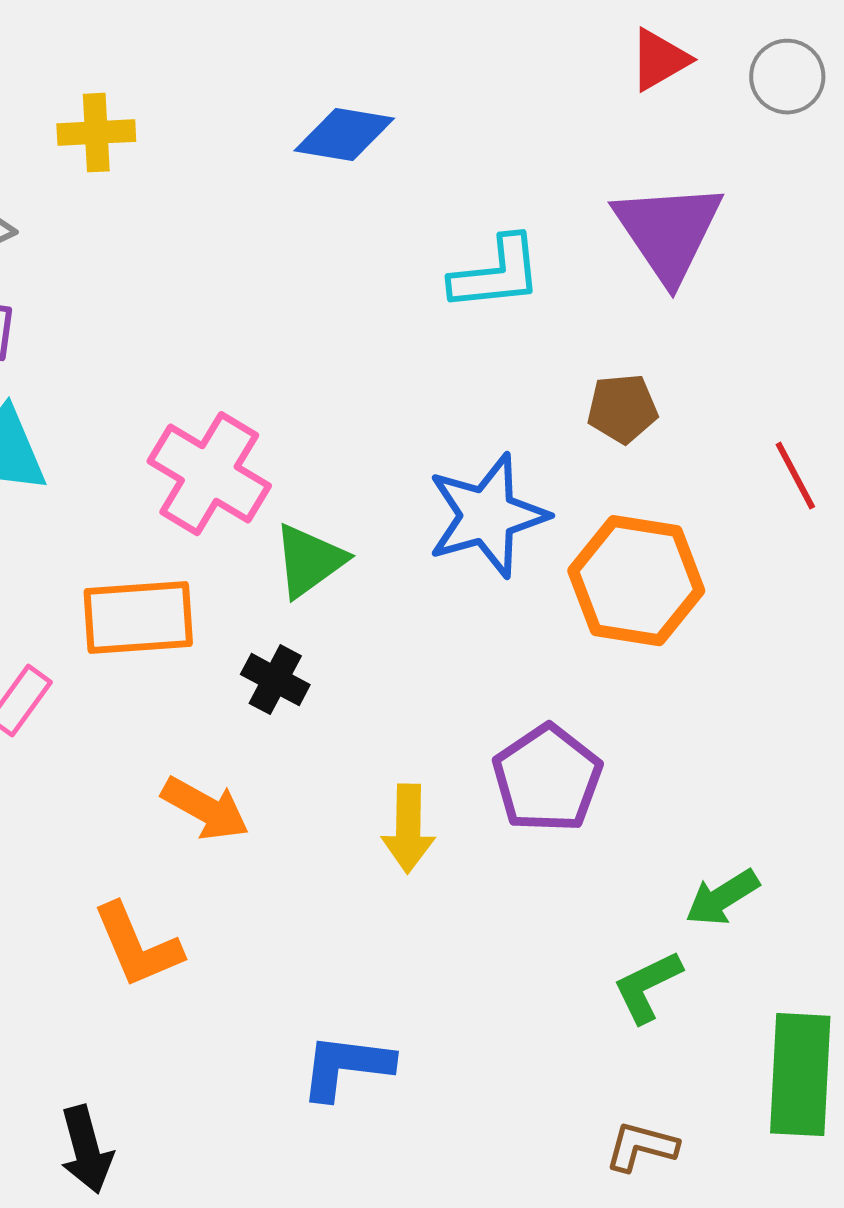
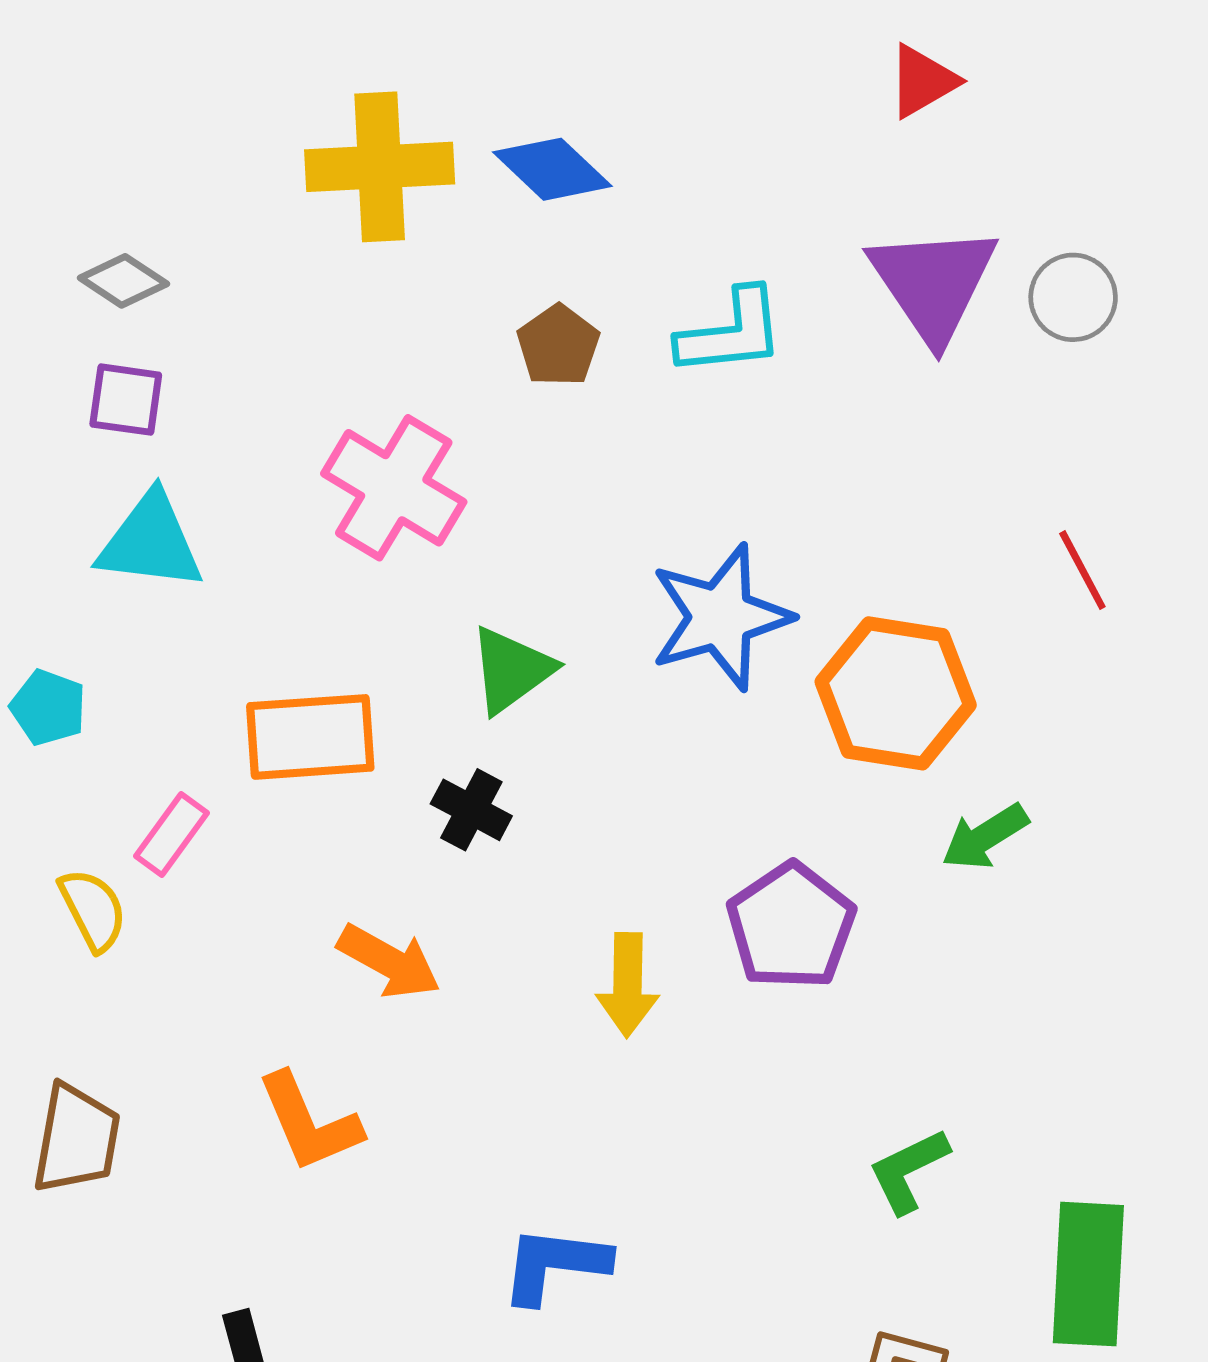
gray circle: (787, 77) -> (1073, 297), moved
yellow cross: (96, 133) -> (380, 167), moved, size x1.6
blue diamond: (344, 135) -> (552, 169), turned 34
brown pentagon: (622, 409) -> (558, 346), moved, turned -30
pink cross: (209, 474) -> (394, 488), moved
green arrow: (722, 898) -> (985, 837), moved

